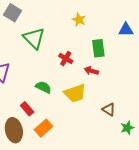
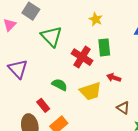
green rectangle: (98, 48) -> (104, 47), moved
red cross: (66, 59) -> (82, 57), size x1.5
red arrow: (91, 71) -> (114, 78), moved

